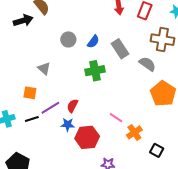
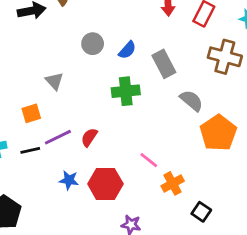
gray semicircle: (147, 64) -> (191, 101), moved
orange square: (30, 93) -> (31, 113), turned -32
blue star: (68, 125) -> (69, 180), moved

